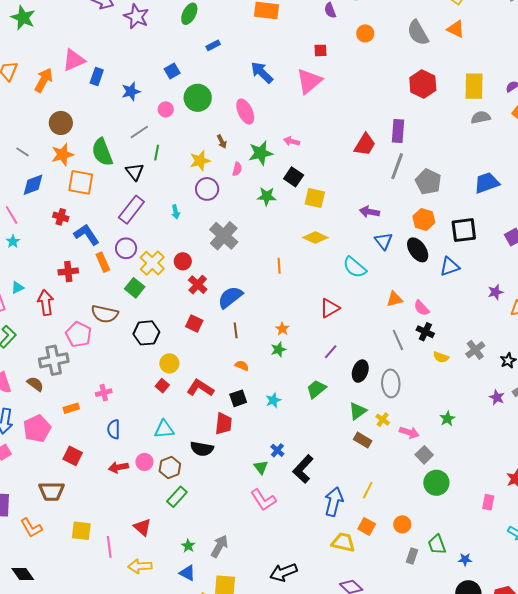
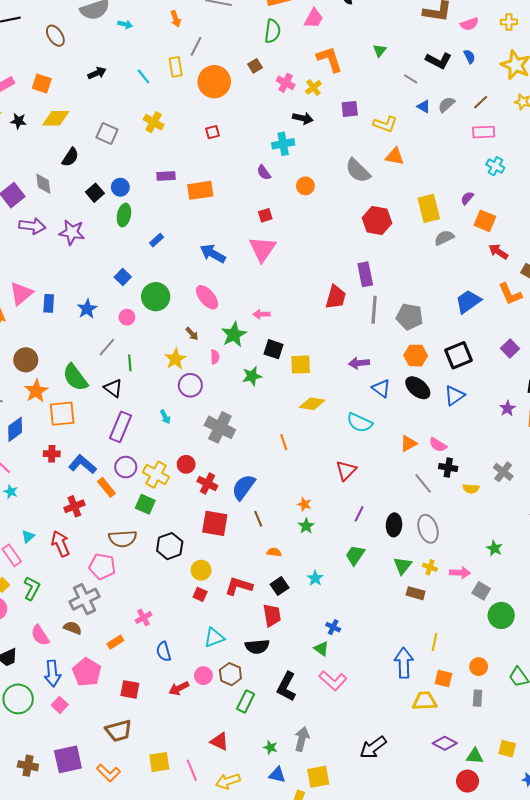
red square: (194, 323) -> (215, 523), size x1.5
black L-shape: (303, 469) -> (287, 687), moved
gray rectangle: (412, 556) -> (478, 698), moved

